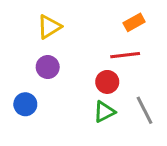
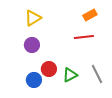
red circle: (107, 82) -> (49, 69), moved
blue circle: (25, 104) -> (34, 80), moved

